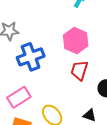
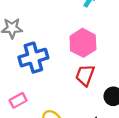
pink rectangle: (19, 97) -> (18, 100), size x0.7

